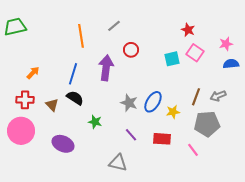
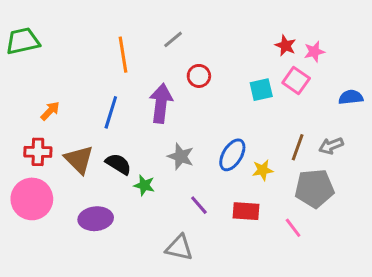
pink star: (226, 44) -> (314, 52), moved
black semicircle: (75, 98) -> (118, 164), moved
gray star: (129, 103) -> (181, 156), moved
brown triangle: (52, 105) -> (79, 159), size x1.5
purple ellipse: (63, 144) -> (96, 219), turned -30

